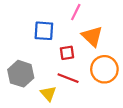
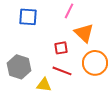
blue square: (44, 31) -> (28, 17), moved
yellow triangle: (48, 94) -> (44, 85), turned -42

